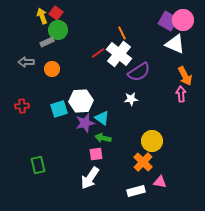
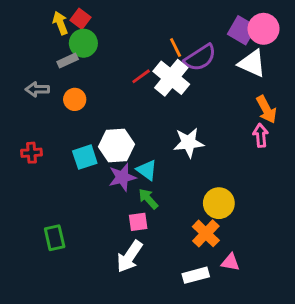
purple semicircle: (139, 72) -> (200, 58), moved
white star: (131, 99) -> (189, 143), size x1.5
green arrow: (103, 138) -> (148, 199), turned 35

